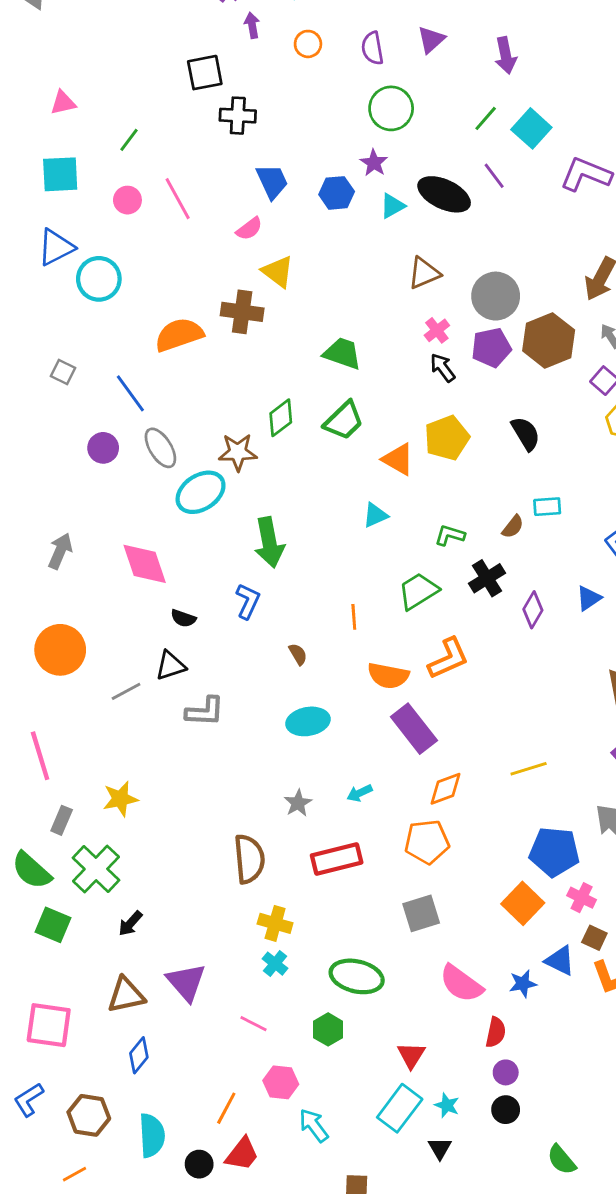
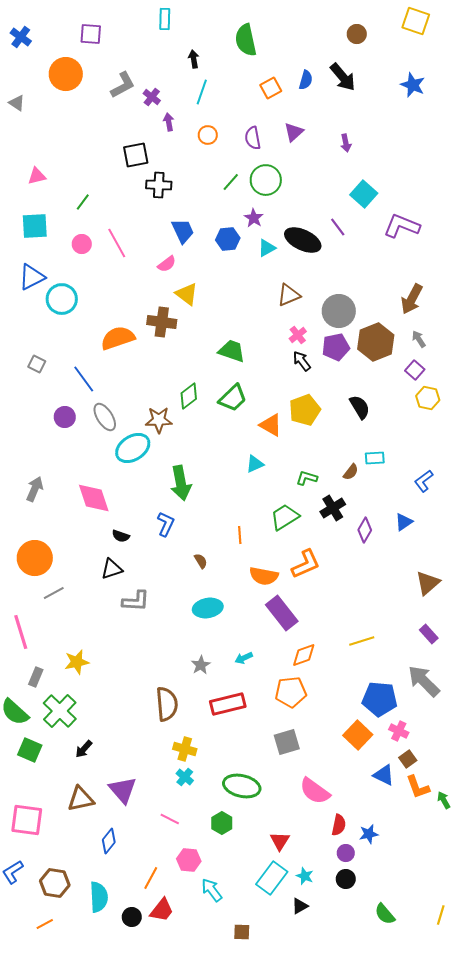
purple arrow: (506, 55) -> (346, 143), size x0.7
green line: (486, 118) -> (231, 182), moved
gray line: (126, 691) -> (54, 593), moved
brown square: (594, 938) -> (408, 759), turned 30
blue star: (523, 984) -> (369, 834), moved
blue diamond: (139, 1055) -> (109, 841), moved
black triangle: (440, 1148) -> (300, 906), turned 30

